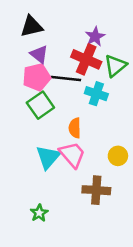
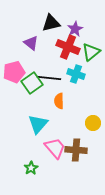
black triangle: (32, 26) -> (51, 23), moved
pink pentagon: (37, 77) -> (14, 72), moved
black line: (66, 78) -> (49, 78), moved
pink trapezoid: (72, 155) -> (55, 148), moved

